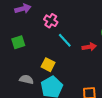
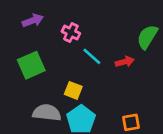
green square: (18, 42) -> (31, 65), size x1.5
gray semicircle: (26, 79) -> (47, 113), size x1.5

